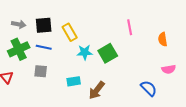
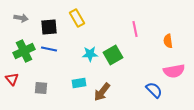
gray arrow: (19, 24) -> (21, 18), moved
yellow rectangle: (70, 32) -> (77, 18), moved
pink semicircle: (169, 69) -> (174, 71), size x1.5
gray square: (41, 71) -> (41, 88), moved

